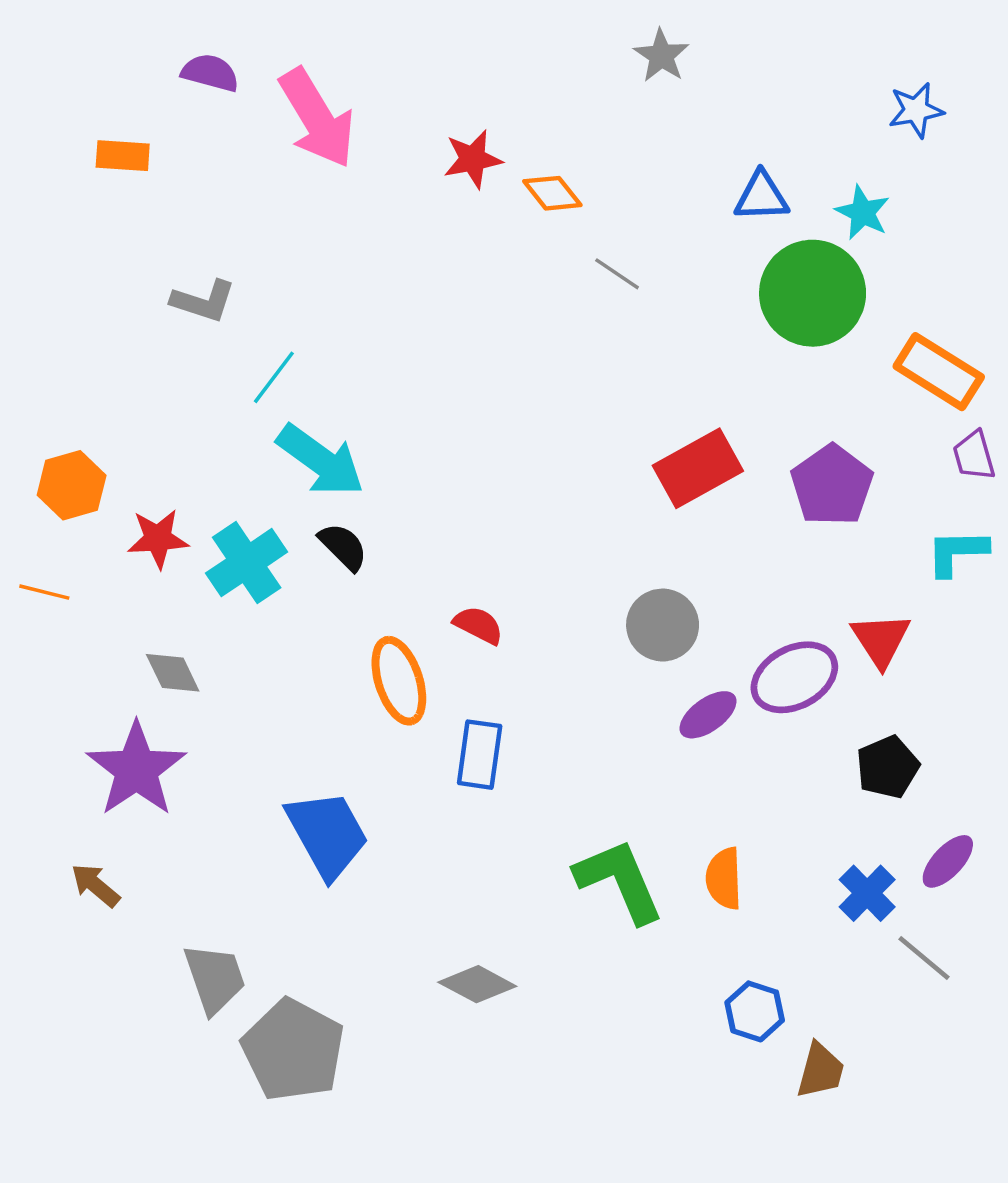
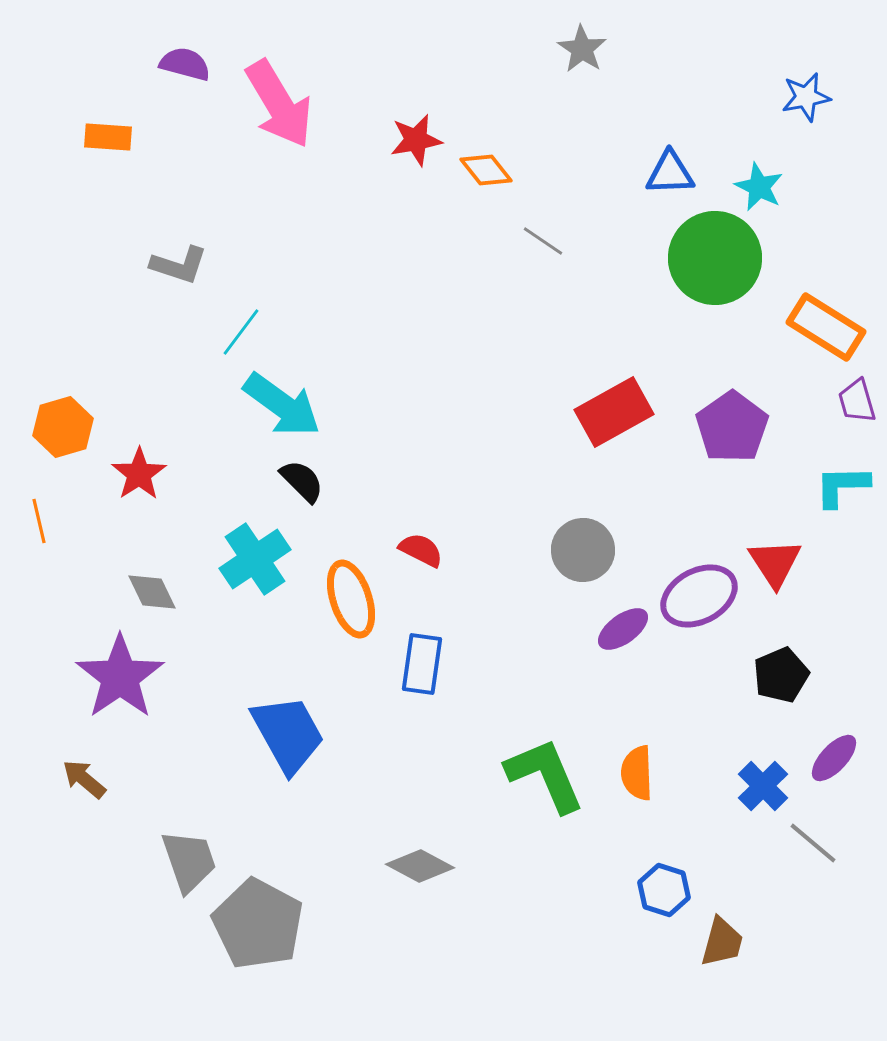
red star: (158, 539) -> (139, 474), turned -30
cyan cross: (247, 563) -> (255, 559), moved
orange line: (44, 592) -> (39, 521), turned 63

